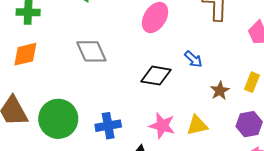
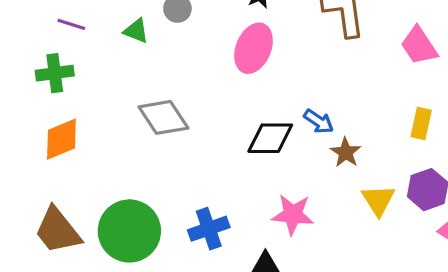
blue arrow: (193, 59) -> (319, 121), moved
brown star: (220, 91) -> (346, 152), moved
yellow triangle: (197, 125) -> (378, 200), moved, turned -40

